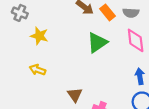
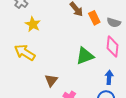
green triangle: (97, 43) -> (85, 56), moved
yellow arrow: (38, 70) -> (25, 52), size x1.5

